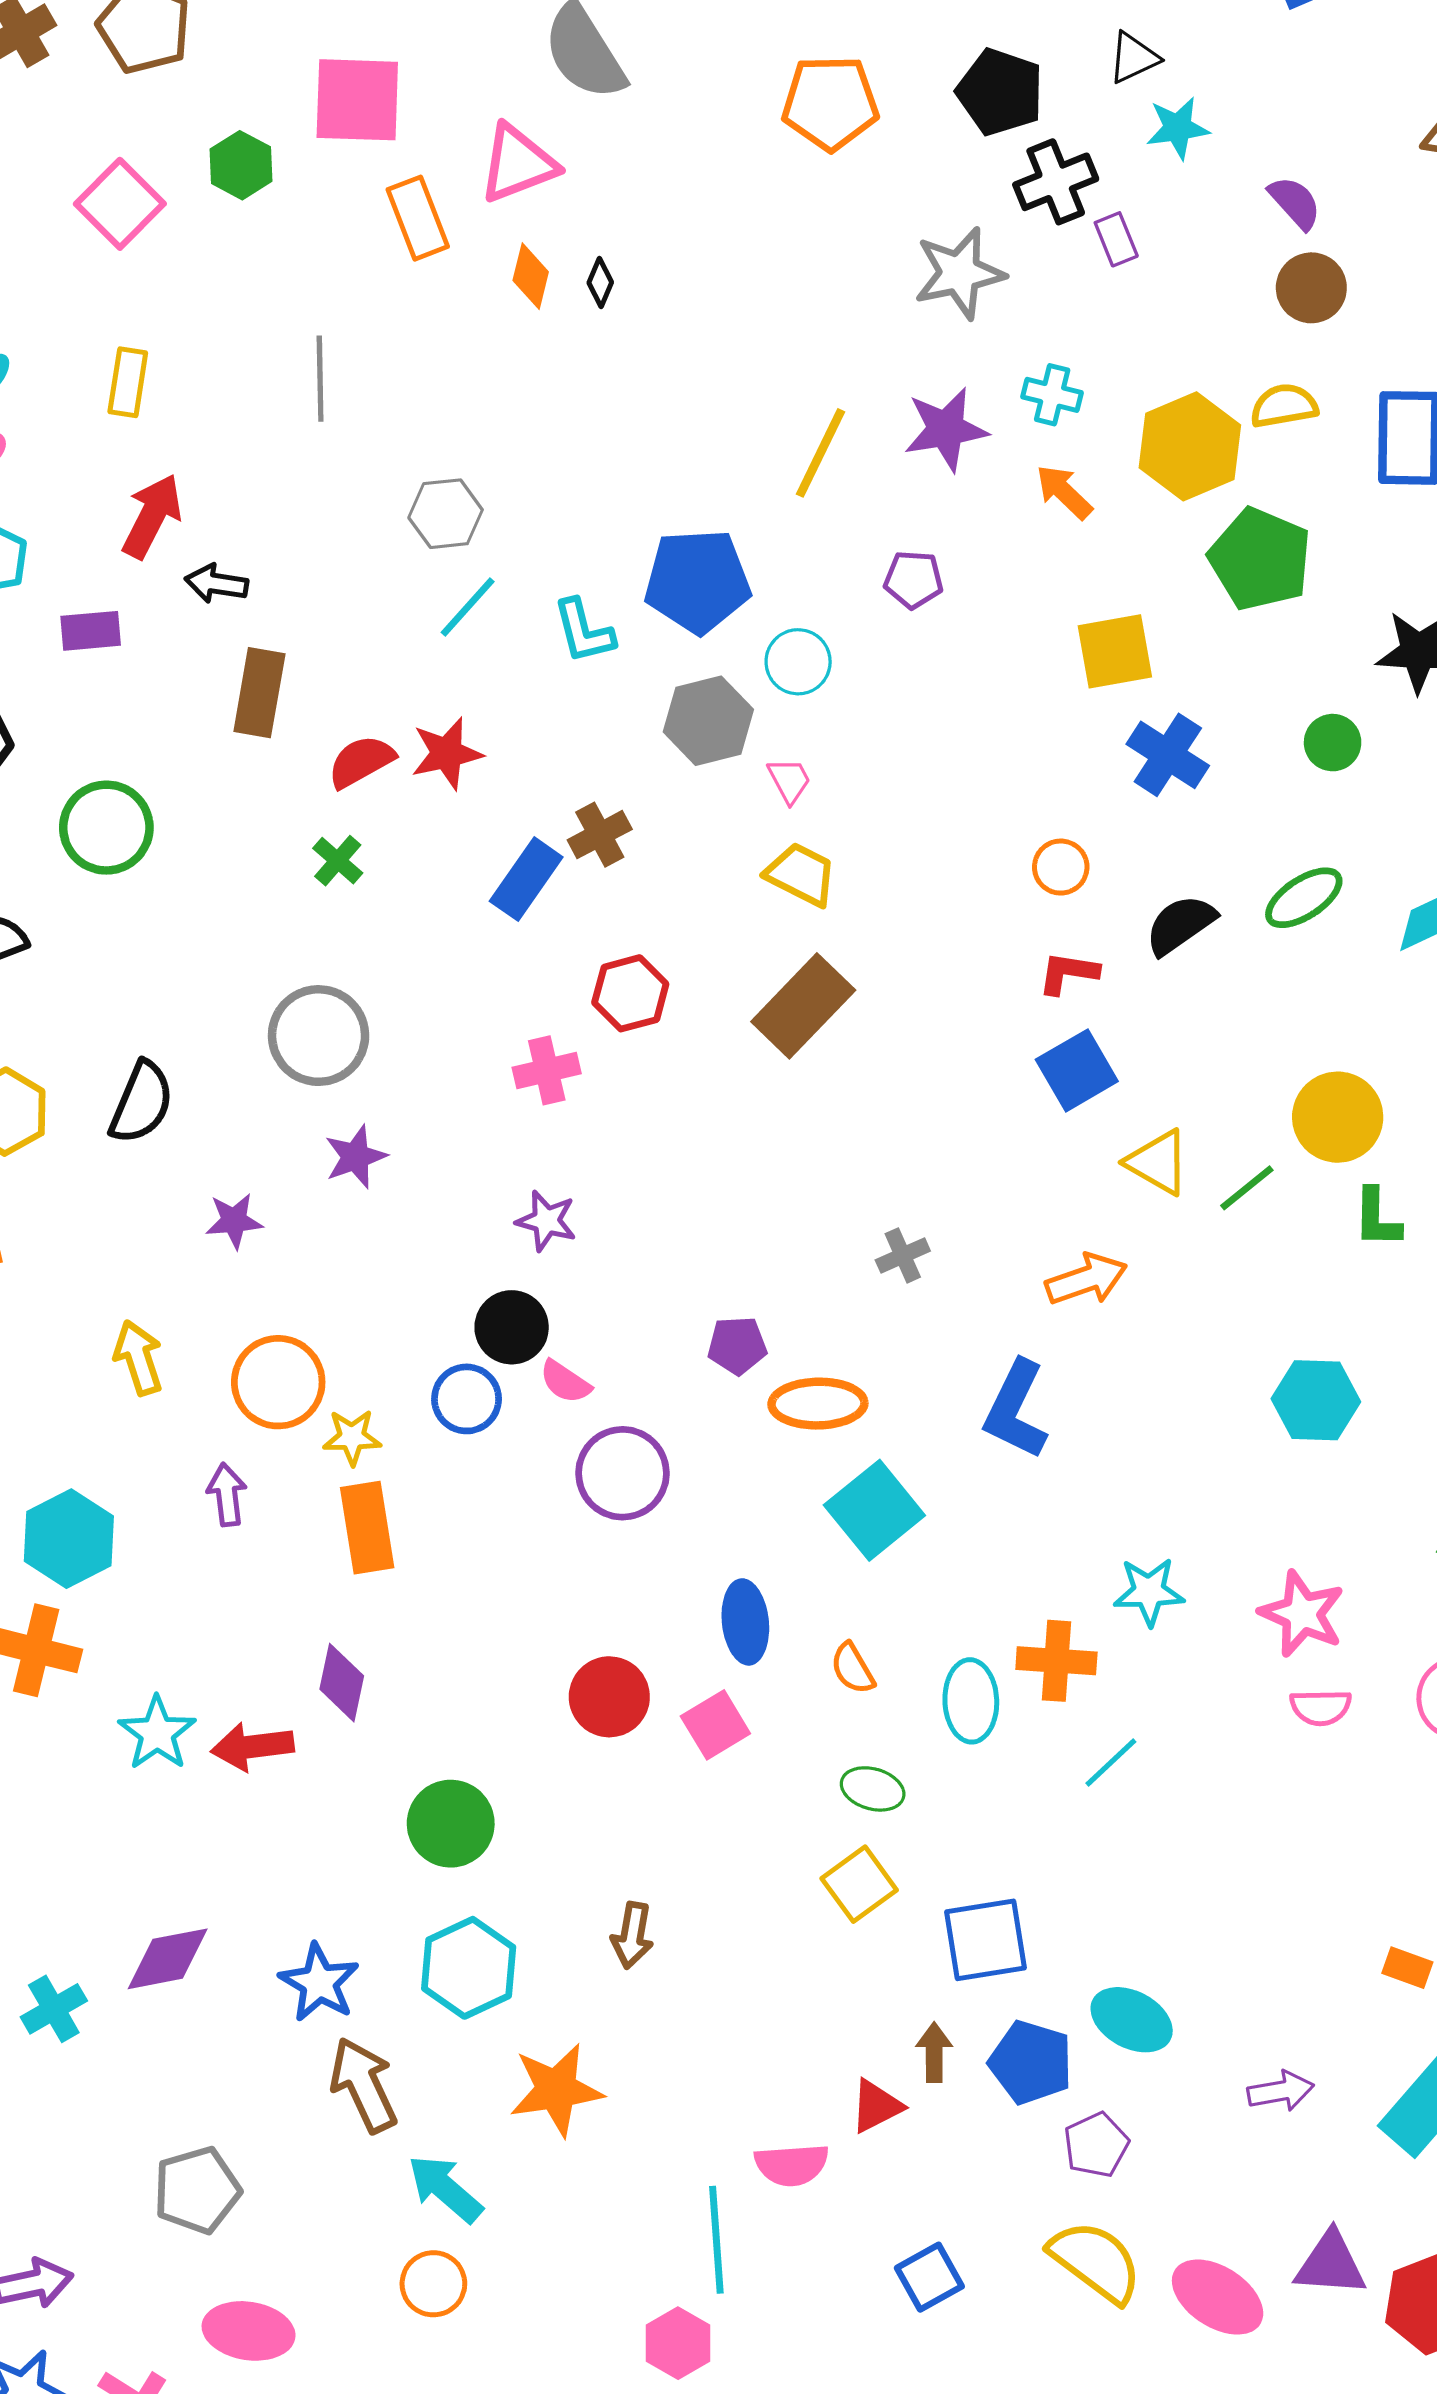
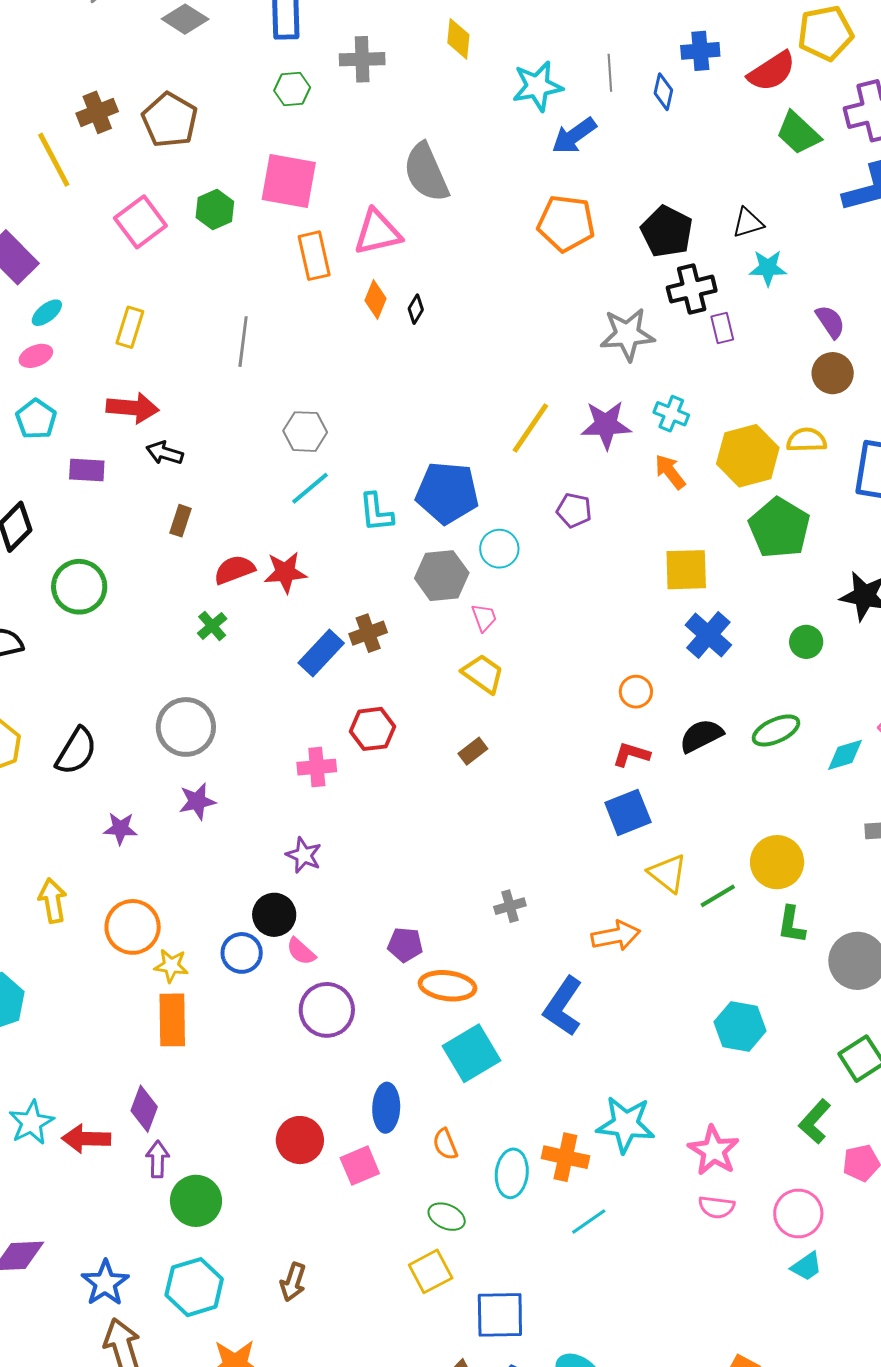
red arrow: (152, 516) -> (133, 408), turned 60
brown rectangle: (259, 693) -> (181, 521), size x0.6
brown rectangle: (803, 1006) -> (473, 751), size x0.5
purple arrow: (227, 1495) -> (158, 1159), moved
cyan star: (1149, 1592) -> (626, 1124), size x1.4

